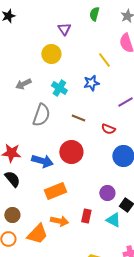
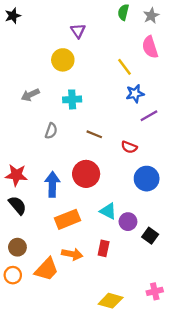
green semicircle: (94, 14) -> (123, 12), moved
blue star: (91, 83) -> (135, 94), moved
cyan cross: (59, 88) -> (72, 99), turned -35
gray semicircle: (41, 115) -> (51, 131), size x0.6
blue arrow: (42, 161) -> (52, 184), turned -105
cyan triangle: (113, 220) -> (108, 211), moved

